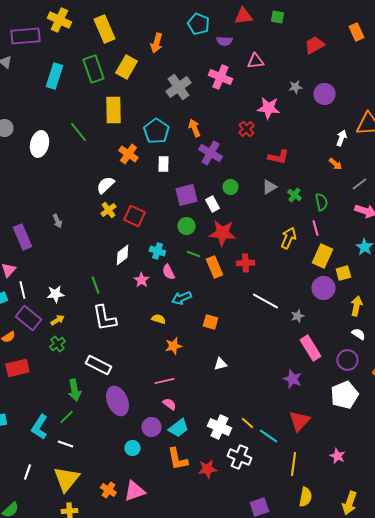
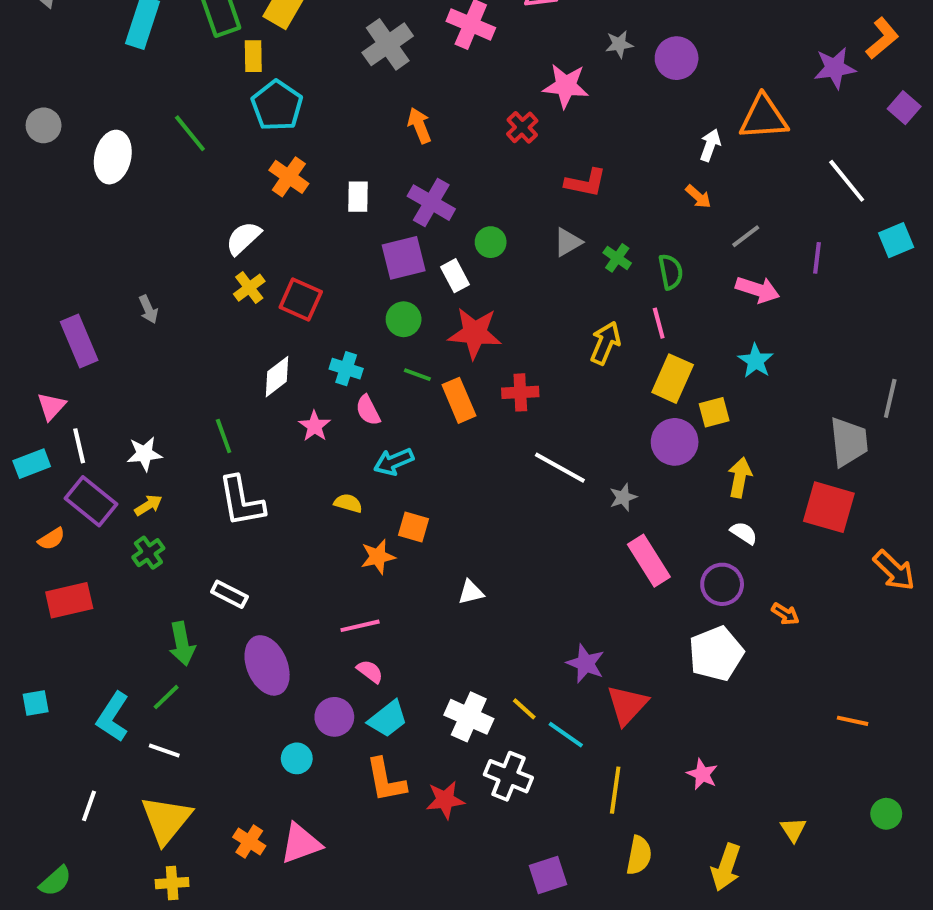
yellow rectangle: (113, 110) -> (253, 56), moved, size x0.6
cyan pentagon: (156, 131) -> (277, 106), moved
purple cross: (210, 153) -> (431, 203), moved
orange square: (210, 322) -> (413, 527), moved
white rectangle: (98, 365) -> (229, 594), size x0.7
purple star: (292, 379) -> (586, 663), moved

